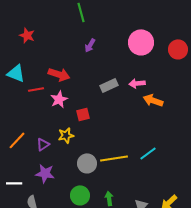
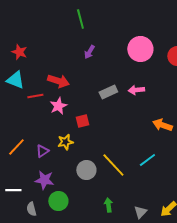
red star: (27, 35) -> (19, 52), moved
orange arrow: (153, 100) -> (162, 125), moved
yellow line: (114, 158) -> (113, 165), turned 56
green circle: (80, 195) -> (58, 201), moved

